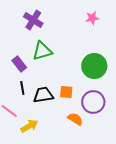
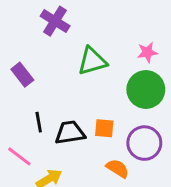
pink star: (92, 18) -> (147, 52), moved
green triangle: (42, 51) -> (92, 61), moved
purple rectangle: (19, 64) -> (22, 75), moved

